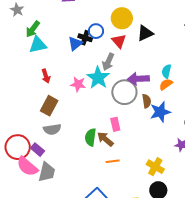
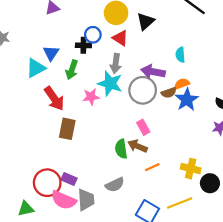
green arrow: (33, 29) -> (72, 70), moved
blue triangle: (75, 44) -> (51, 53), moved
red arrow: (46, 76) -> (54, 99), size x1.6
purple arrow: (138, 79) -> (153, 72), turned 30
orange semicircle: (166, 84) -> (182, 84), moved, turned 32
brown semicircle: (147, 101) -> (169, 93), turned 96
gray semicircle: (52, 129) -> (115, 185), moved
yellow cross: (155, 167) -> (191, 169), moved

